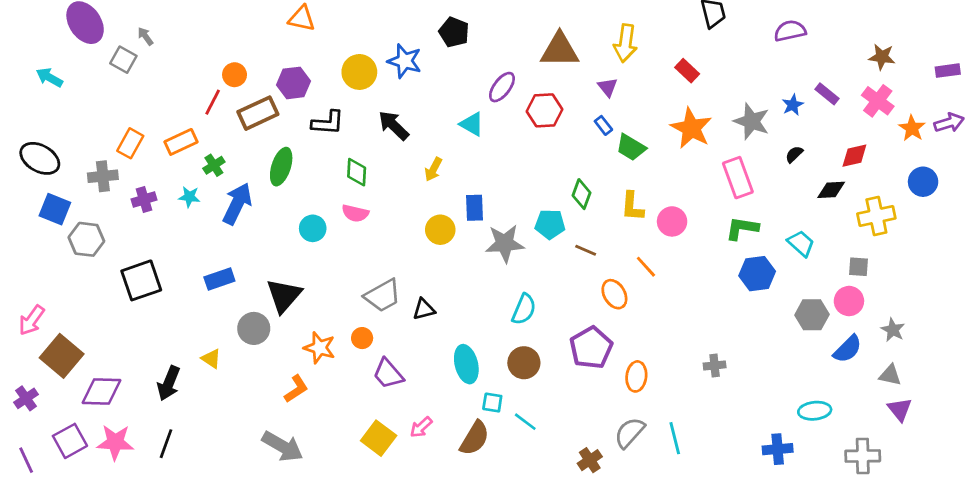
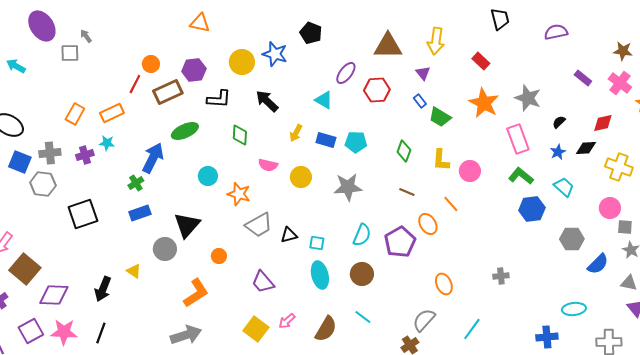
gray square: (123, 60) -> (70, 53), turned -30
blue star: (793, 105) -> (558, 152), moved
green cross: (214, 165) -> (136, 183), moved
green ellipse: (281, 167) -> (185, 131), turned 48
gray cross: (103, 176) -> (50, 153), moved
cyan star: (189, 197) -> (107, 143), moved
blue rectangle: (475, 208) -> (326, 140), moved, turned -72
pink semicircle: (355, 213) -> (268, 165), moved
yellow cross: (876, 216) -> (619, 167), turned 32
cyan pentagon: (550, 224) -> (356, 142), moved
green L-shape: (742, 228) -> (521, 176), turned 30
gray square: (859, 267) -> (625, 227), moved
pink circle: (849, 301) -> (610, 208), moved
orange circle: (362, 338) -> (219, 256), moved
orange star: (320, 348) -> (239, 194), moved
purple pentagon: (591, 348) -> (400, 242), moved
orange ellipse: (636, 376) -> (444, 284), turned -30
orange L-shape: (296, 389) -> (196, 293), size x1.4
cyan square: (492, 403) -> (317, 243), moved
gray semicircle: (630, 433) -> (424, 320), moved
cyan line: (675, 438) -> (472, 329), turned 50
gray arrow: (283, 446) -> (186, 335), turned -48

